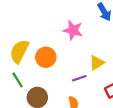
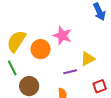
pink star: (73, 30) -> (62, 36), moved

